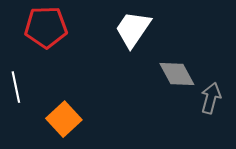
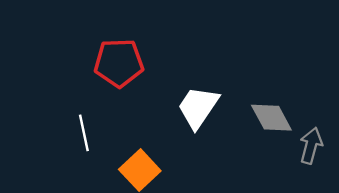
white trapezoid: (133, 29) -> (198, 107), moved

